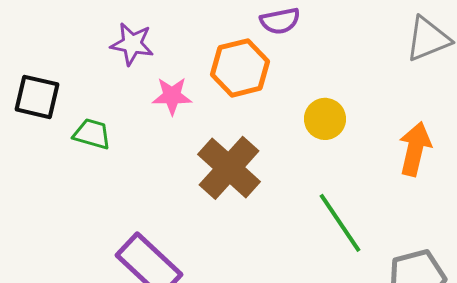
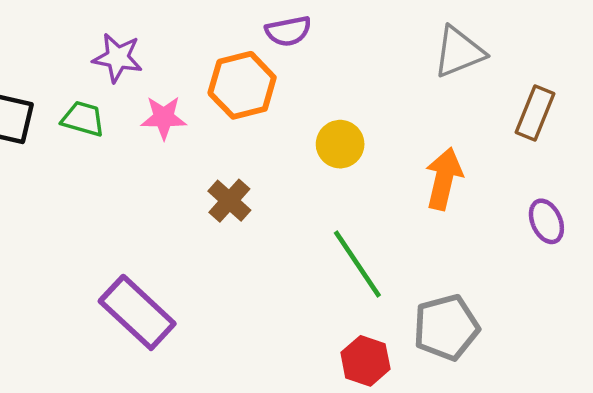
green trapezoid: (92, 134) -> (83, 119), moved
brown cross: (229, 168) -> (229, 201), size x0.6

